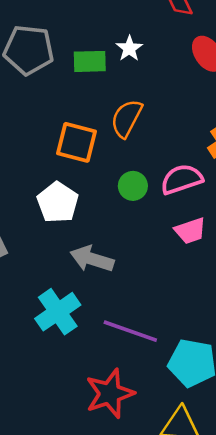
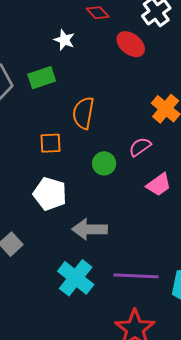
white star: (129, 48) -> (64, 40), moved
orange square: (77, 142) -> (50, 143), size x0.7
pink semicircle: (182, 179) -> (140, 147), size x0.7

